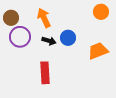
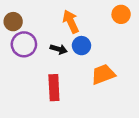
orange arrow: (44, 18) -> (71, 22), moved
orange trapezoid: (98, 51) -> (103, 74), moved

